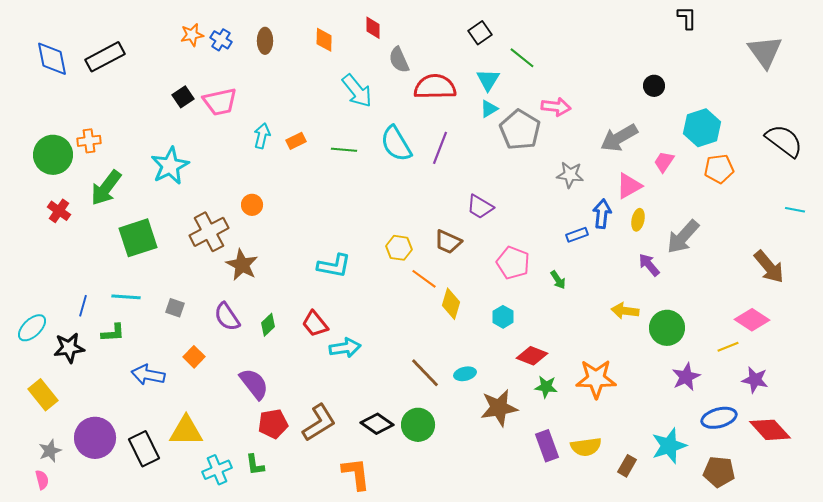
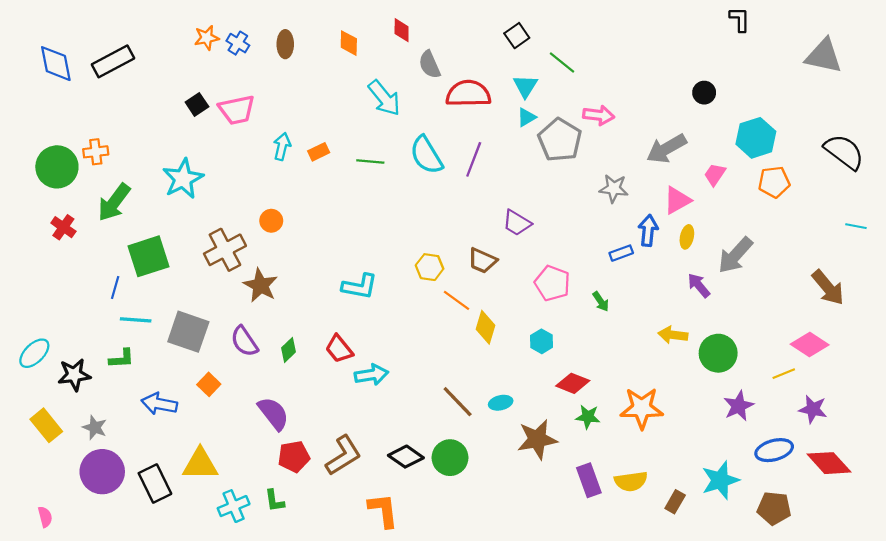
gray triangle: (765, 52) -> (824, 56), turned -42
blue line: (83, 306) -> (115, 288), moved
gray square: (175, 308) -> (188, 332), size x2.0
gray star: (50, 451) -> (95, 427), moved, turned -30

